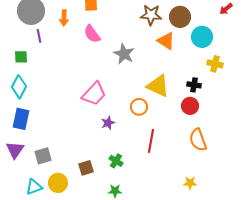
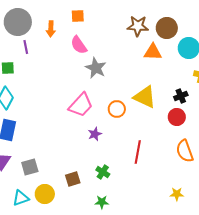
orange triangle: (166, 41) -> (153, 52), turned -30
gray star: (124, 54) -> (96, 68), moved
black cross: (194, 85) -> (181, 96), turned -32
orange circle: (139, 107) -> (117, 109), moved

